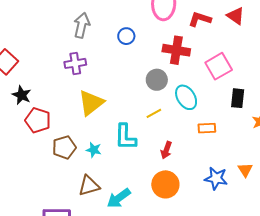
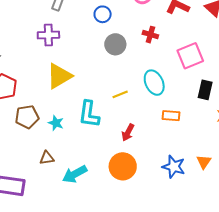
red cross: (176, 50) -> (150, 35), size x0.6
gray circle: (157, 80) -> (115, 44), moved
brown triangle: (89, 186) -> (47, 158), size x0.7

